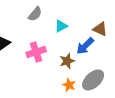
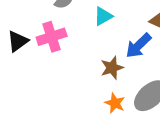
pink cross: (36, 52) -> (52, 37), moved

